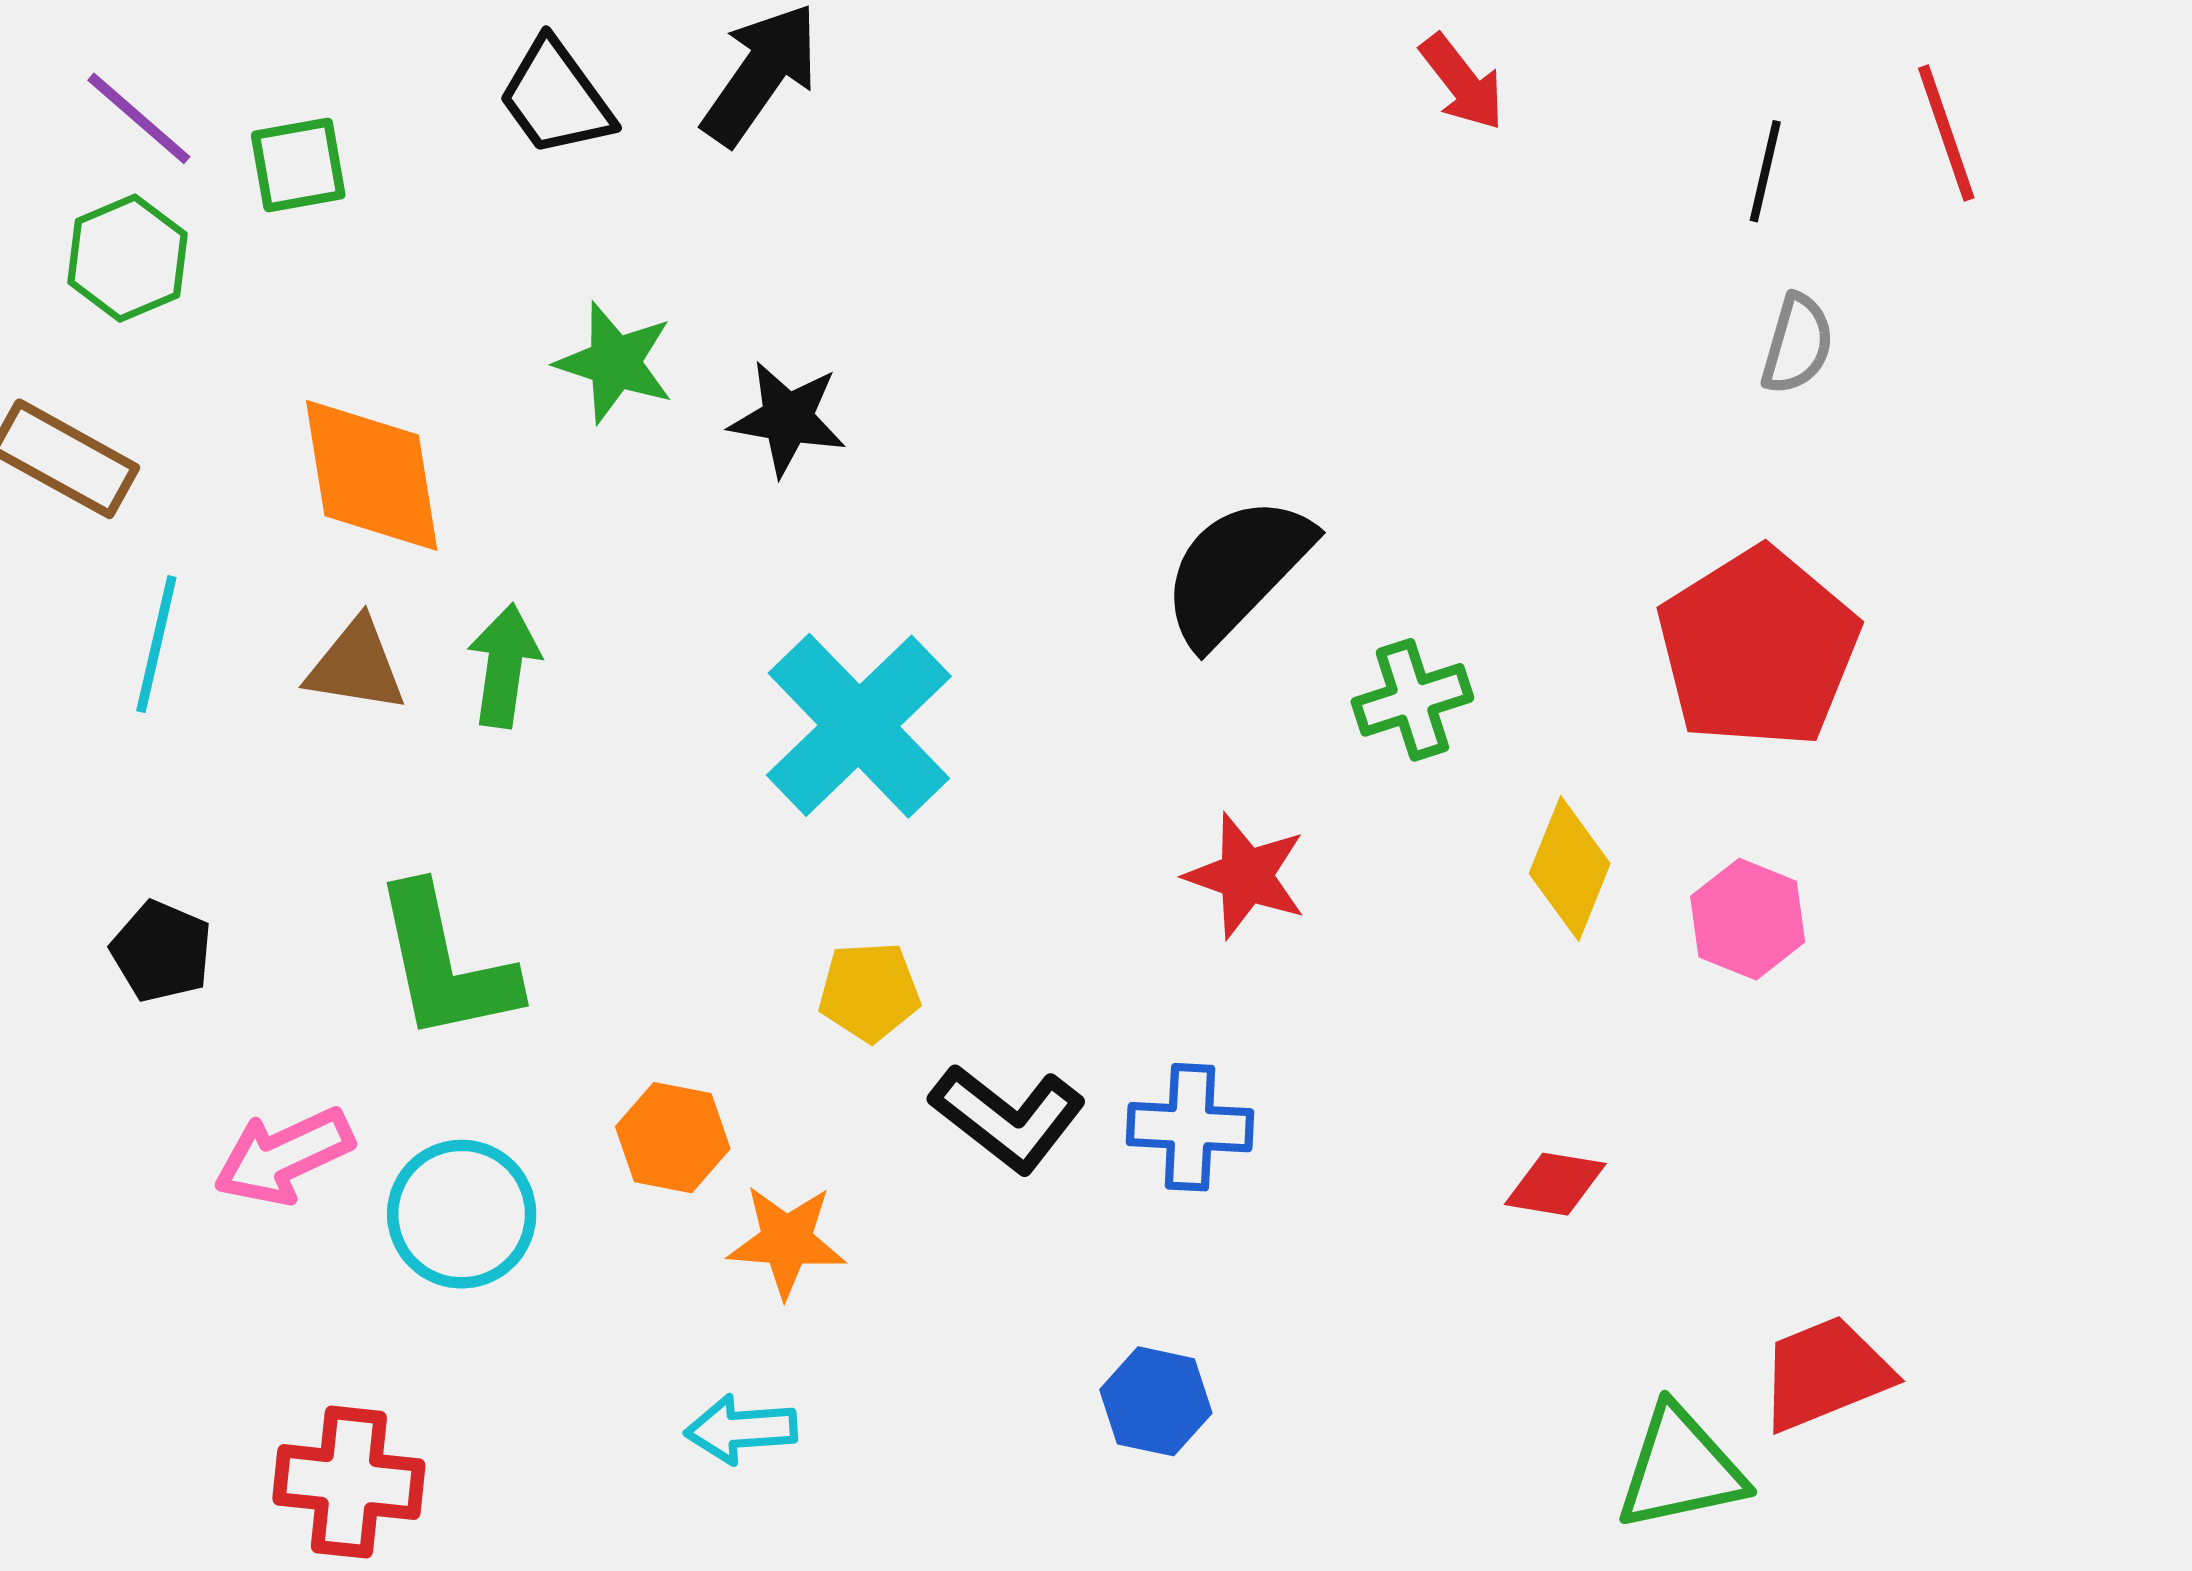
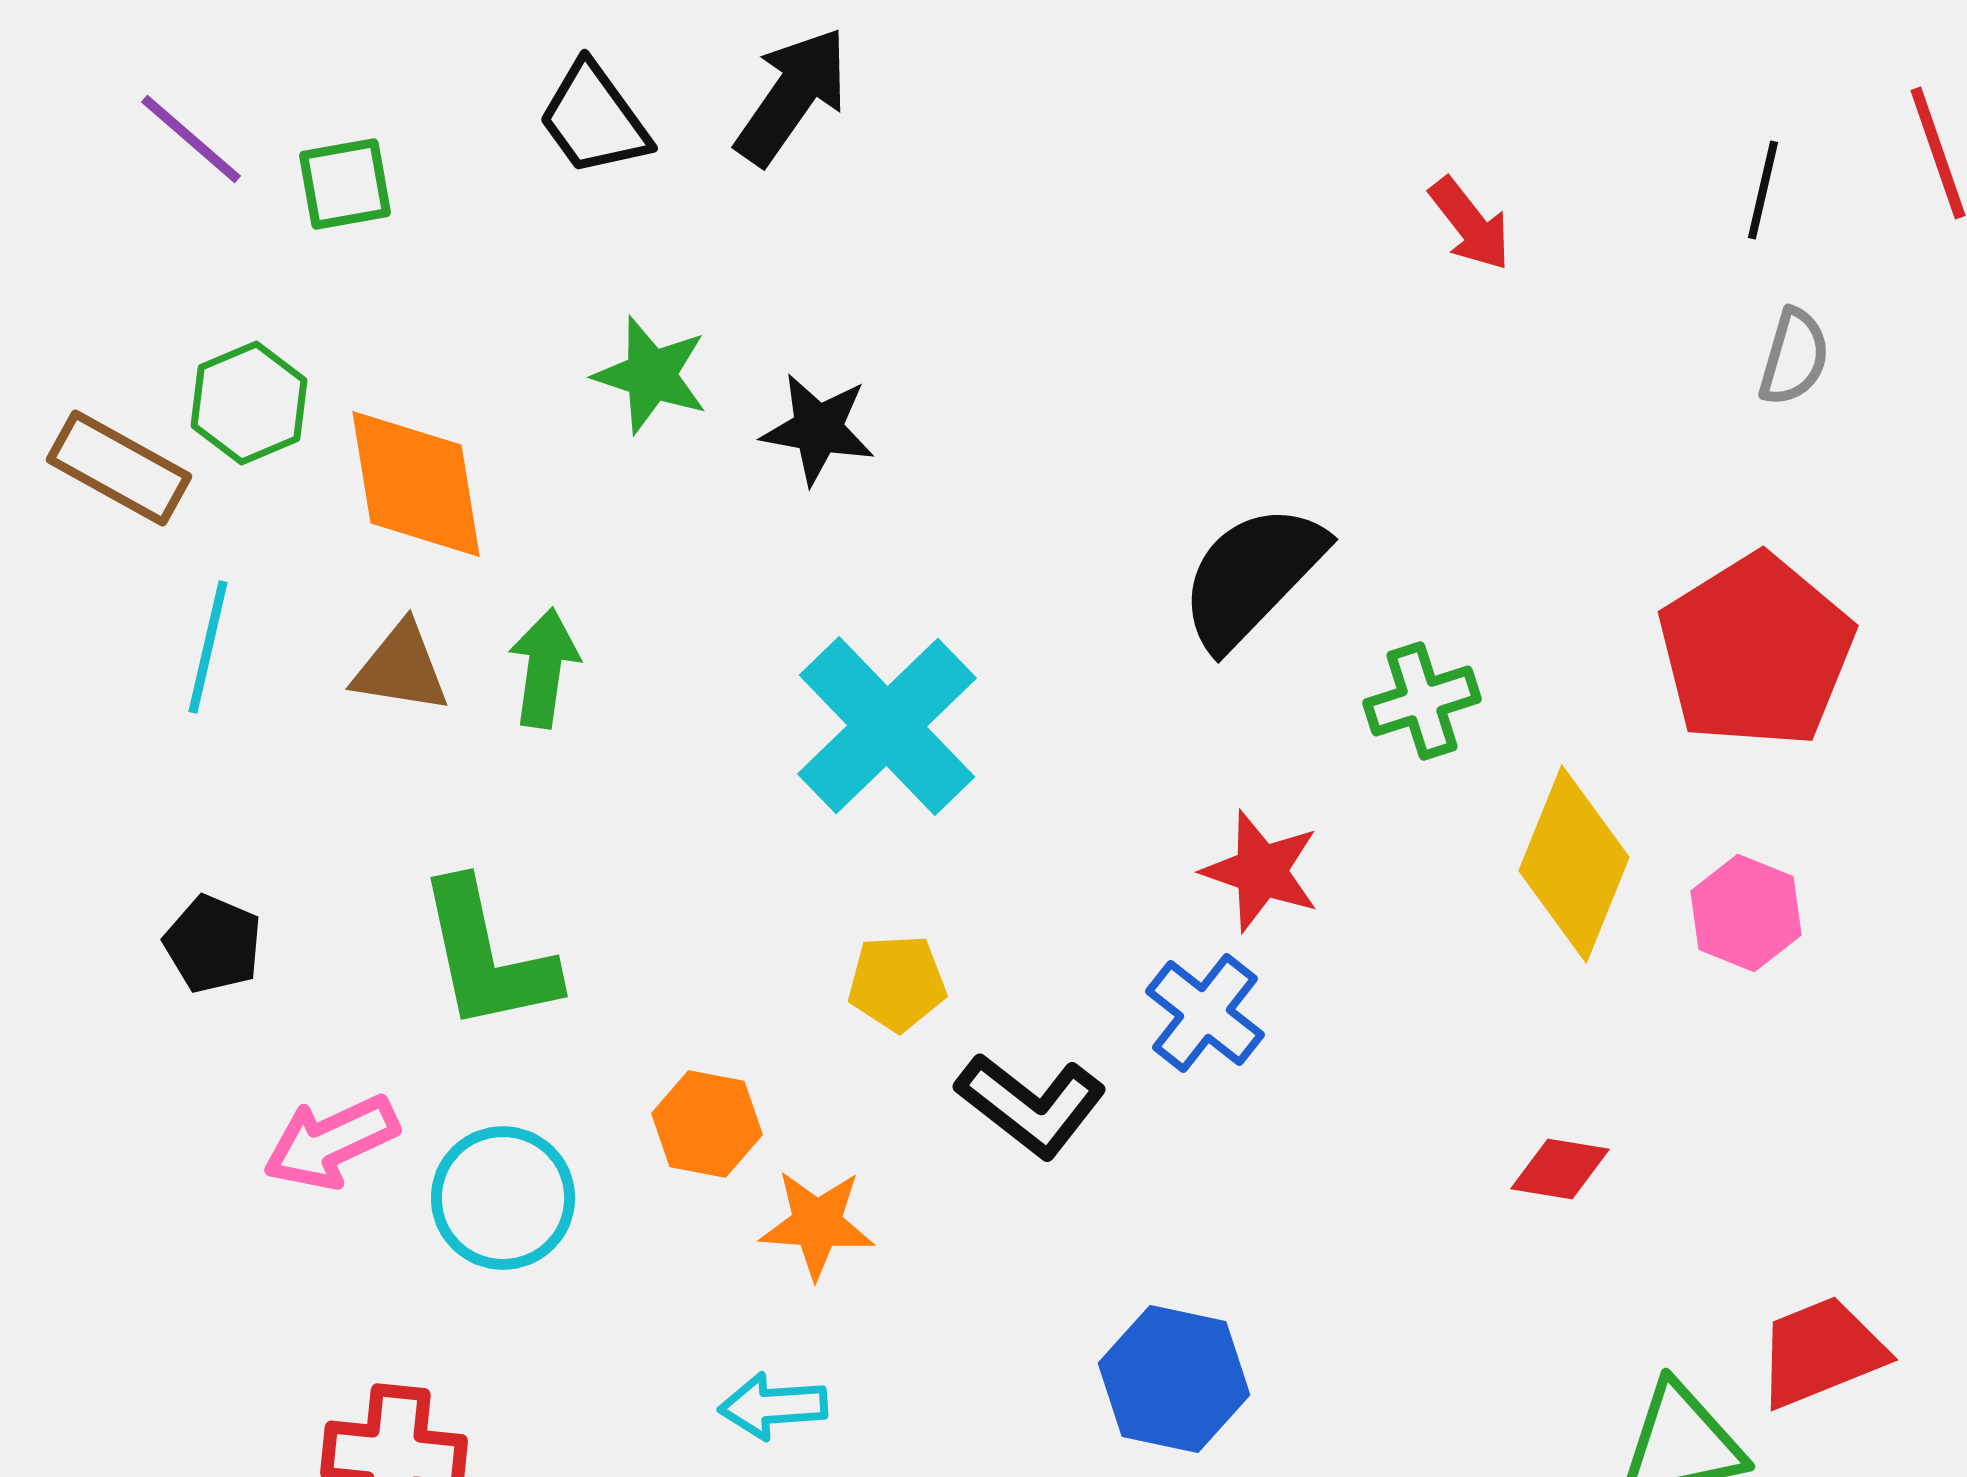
red arrow: (1462, 82) -> (1470, 224), moved
green hexagon: (127, 258) -> (249, 403), moved
yellow diamond: (1570, 869) -> (1574, 864), size x1.4
blue cross: (1190, 1127) -> (1205, 1013), moved, turned 35
blue hexagon: (1156, 1401) -> (1174, 1379), size x1.4

